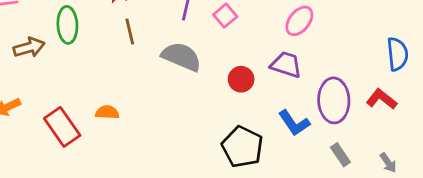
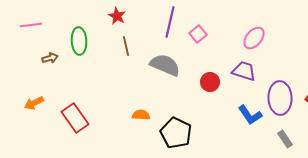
brown arrow: (29, 47) -> (50, 58), size x0.7
orange semicircle: (107, 112) -> (141, 115), moved
black pentagon: (242, 147) -> (176, 133), moved

